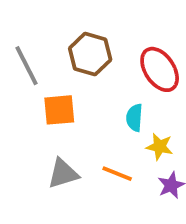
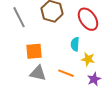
orange square: (59, 110) -> (34, 51), moved
gray triangle: (63, 174) -> (38, 73), turned 30

